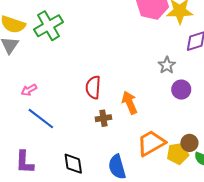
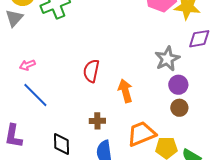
gray star: (167, 65) -> (167, 59), size x1.4
brown cross: (103, 118) -> (97, 121), moved
brown circle: (189, 143) -> (179, 108), moved

